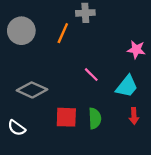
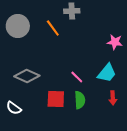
orange line: (63, 33) -> (53, 28), turned -60
pink line: (91, 75) -> (77, 77), moved

